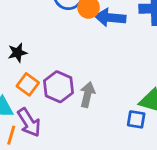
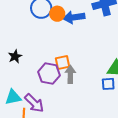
orange square: (28, 84) -> (62, 62), moved, turned -35

